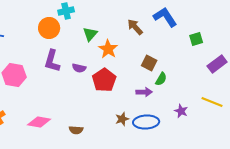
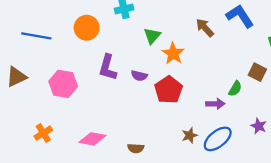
orange circle: (49, 28) -> (87, 28), moved
brown square: (149, 63) -> (257, 72), moved
blue ellipse: (146, 122) -> (218, 139), turned -35

